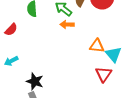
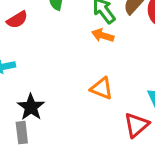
orange triangle: (97, 46) -> (102, 88), moved

